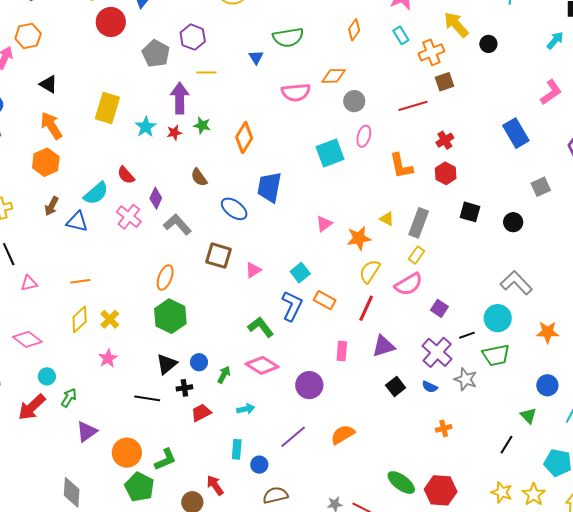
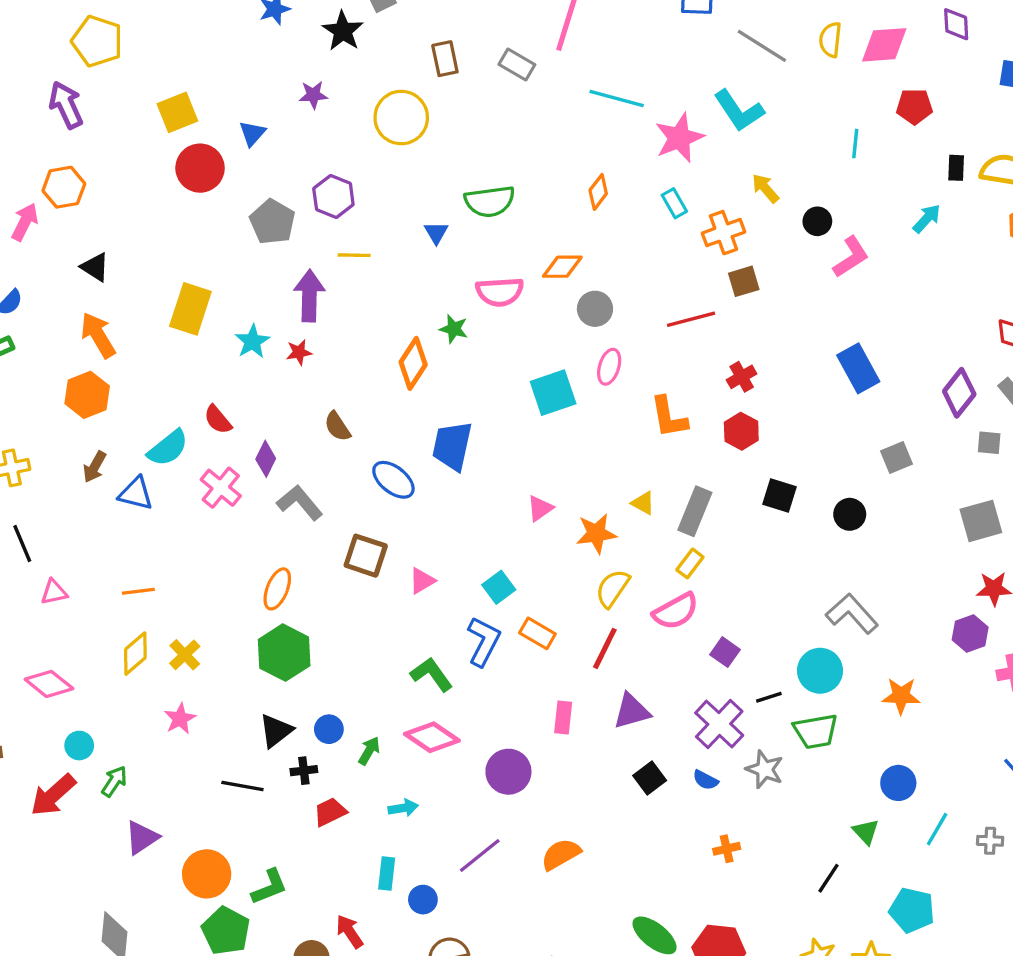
yellow arrow: (456, 25) -> (765, 188), size x0.7
pink L-shape: (551, 92) -> (851, 257), moved
green star: (202, 125) -> (454, 329), moved

